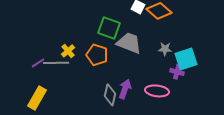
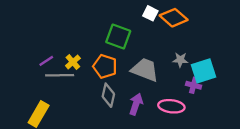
gray trapezoid: (129, 43) -> (145, 70), moved
purple line: (38, 63) -> (46, 61), moved
gray diamond: (110, 95) -> (108, 95), moved

